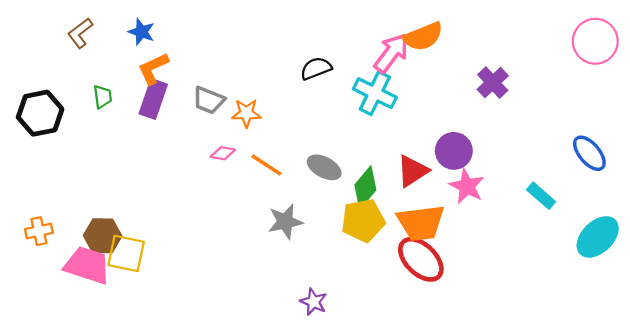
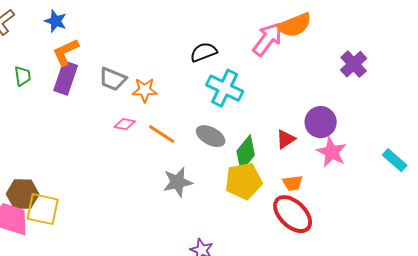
cyan cross: (375, 93) -> (225, 88), moved
red triangle: (413, 171) -> (286, 139), size x0.7
orange trapezoid: (421, 223) -> (293, 183), size x0.5

